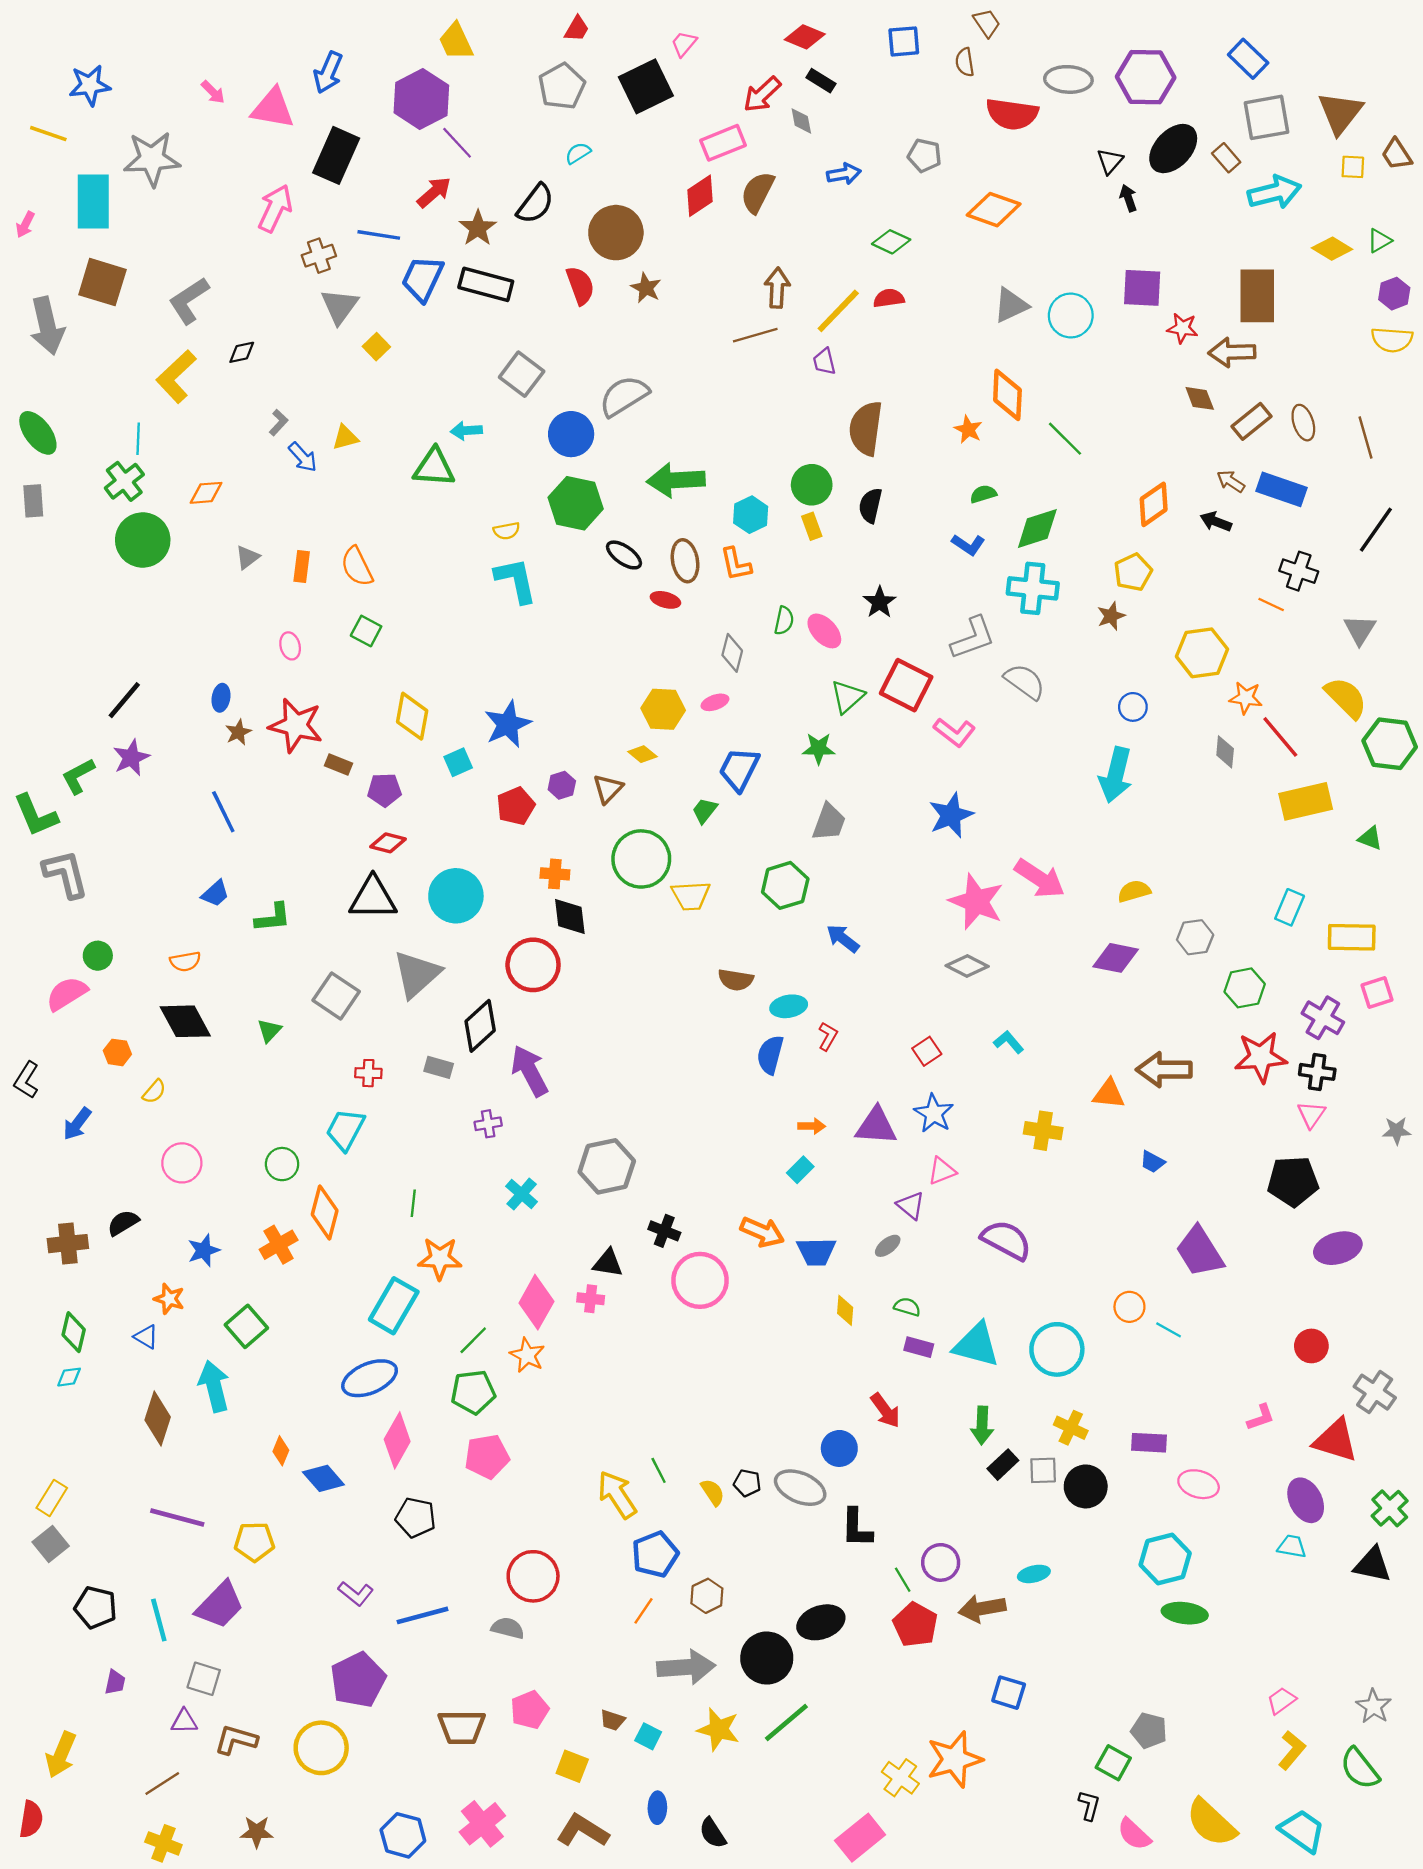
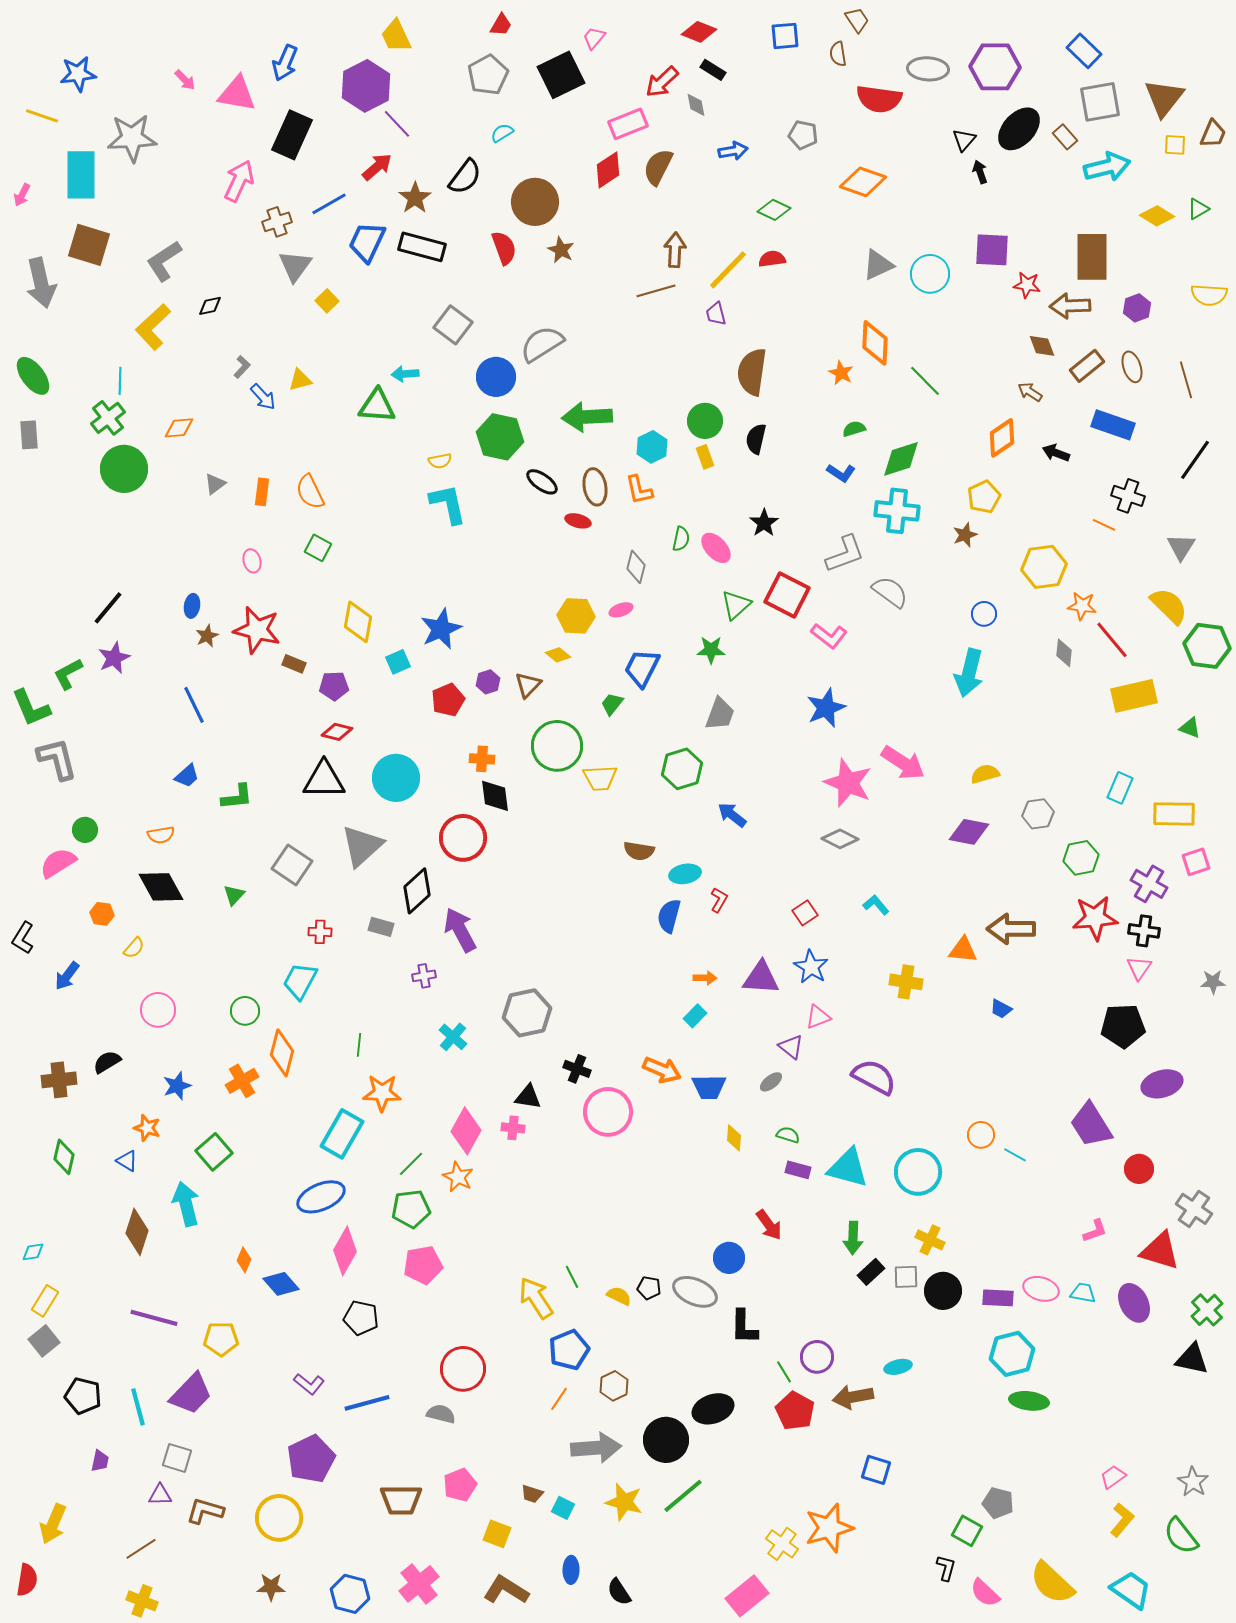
brown trapezoid: (1397, 154) -> (1213, 134), turned -124
blue line: (379, 235) -> (329, 204), turned -39
purple hexagon: (1394, 294) -> (1137, 308), moved
brown arrow: (1231, 481) -> (1030, 392), moved
purple trapezoid: (1200, 1252) -> (1091, 1125), moved
cyan diamond: (69, 1377) -> (33, 1252), moved
purple rectangle: (1149, 1443) -> (998, 1298), moved
yellow semicircle: (713, 1492) -> (619, 1296), turned -30
cyan trapezoid: (1292, 1546) -> (1083, 1293), moved
brown star: (257, 1832) -> (271, 1587), moved

